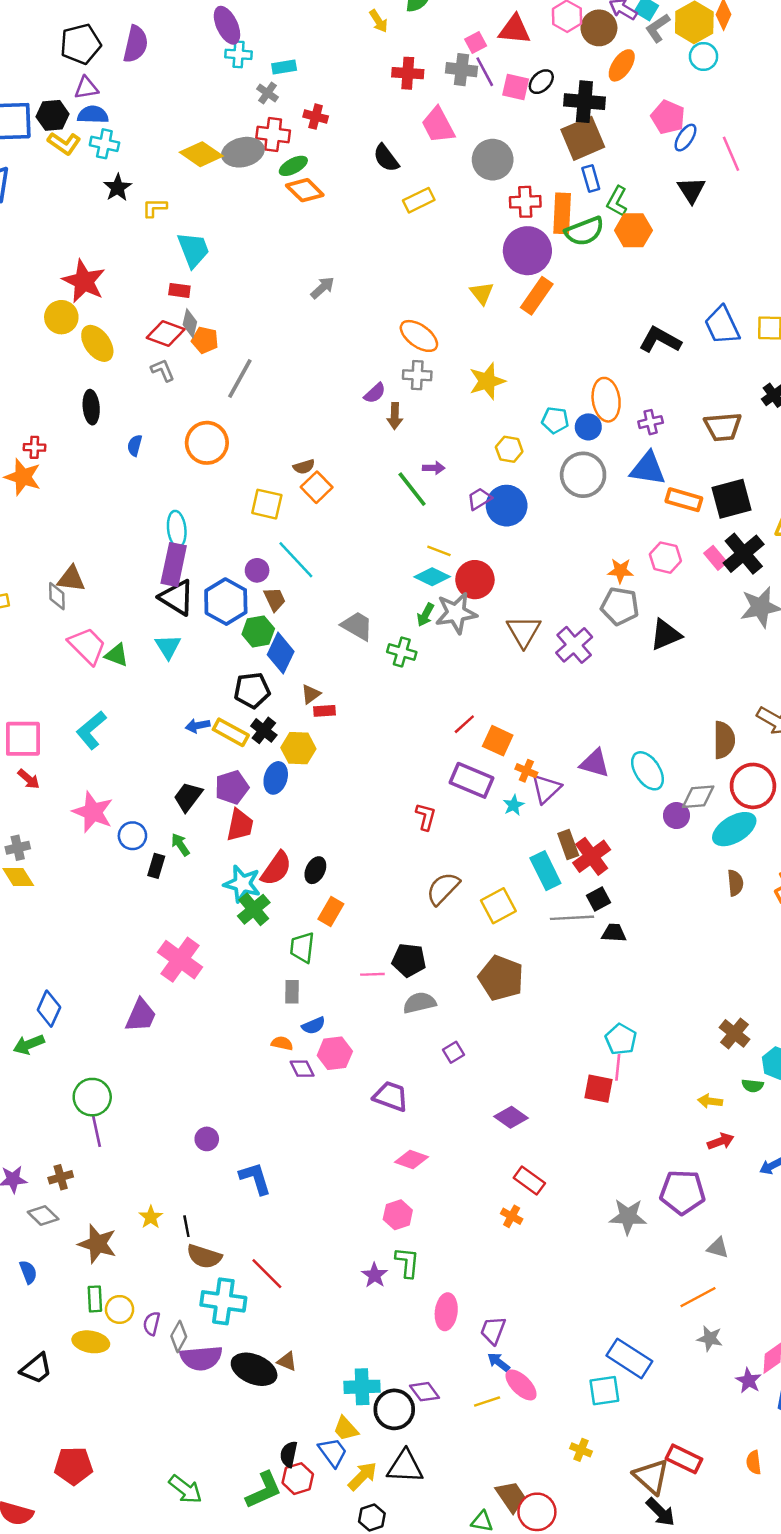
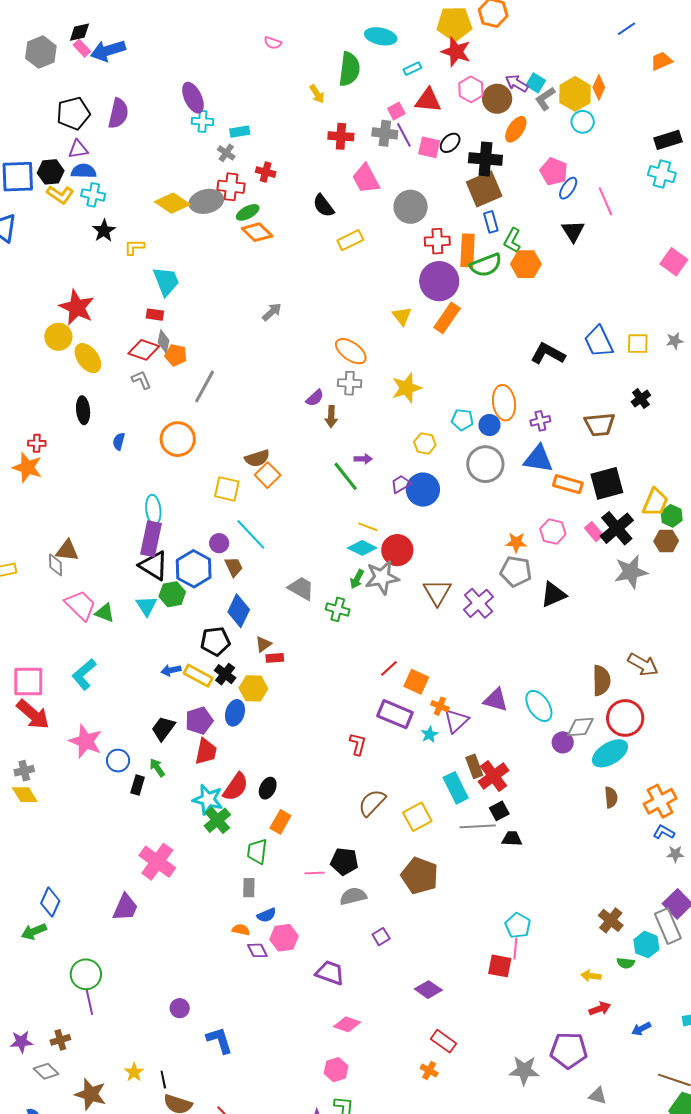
brown semicircle: (304, 467) -> (257, 458), size x1.4
green hexagon: (258, 631) -> (172, 594), moved
red arrow: (29, 779) -> (33, 714), size x1.8

